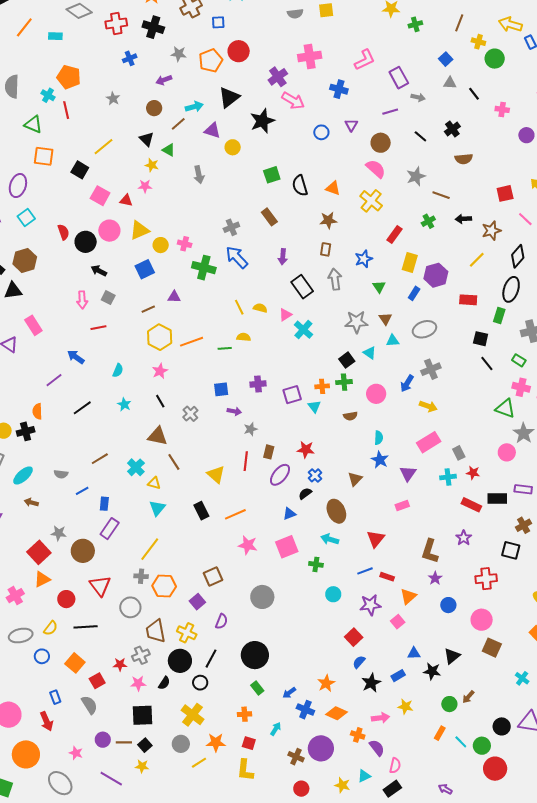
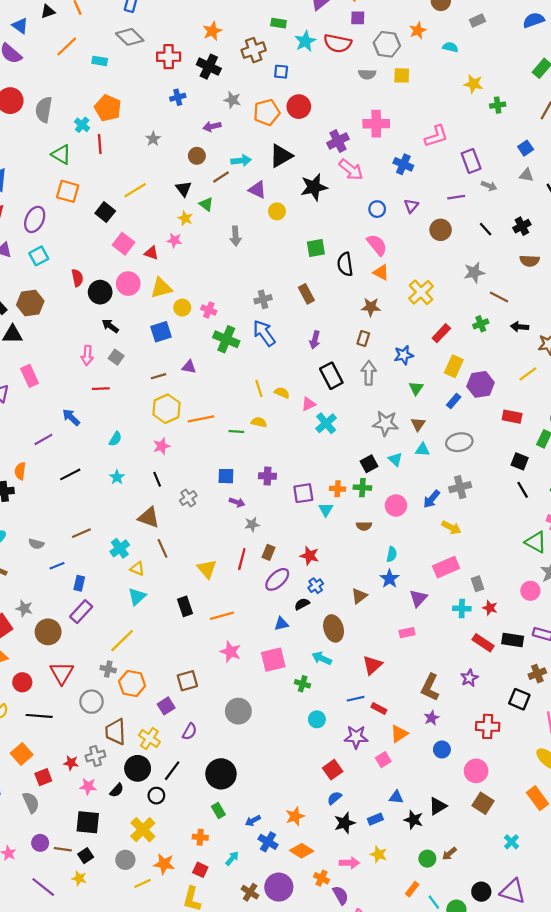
pink semicircle: (376, 169) -> (377, 245), moved

